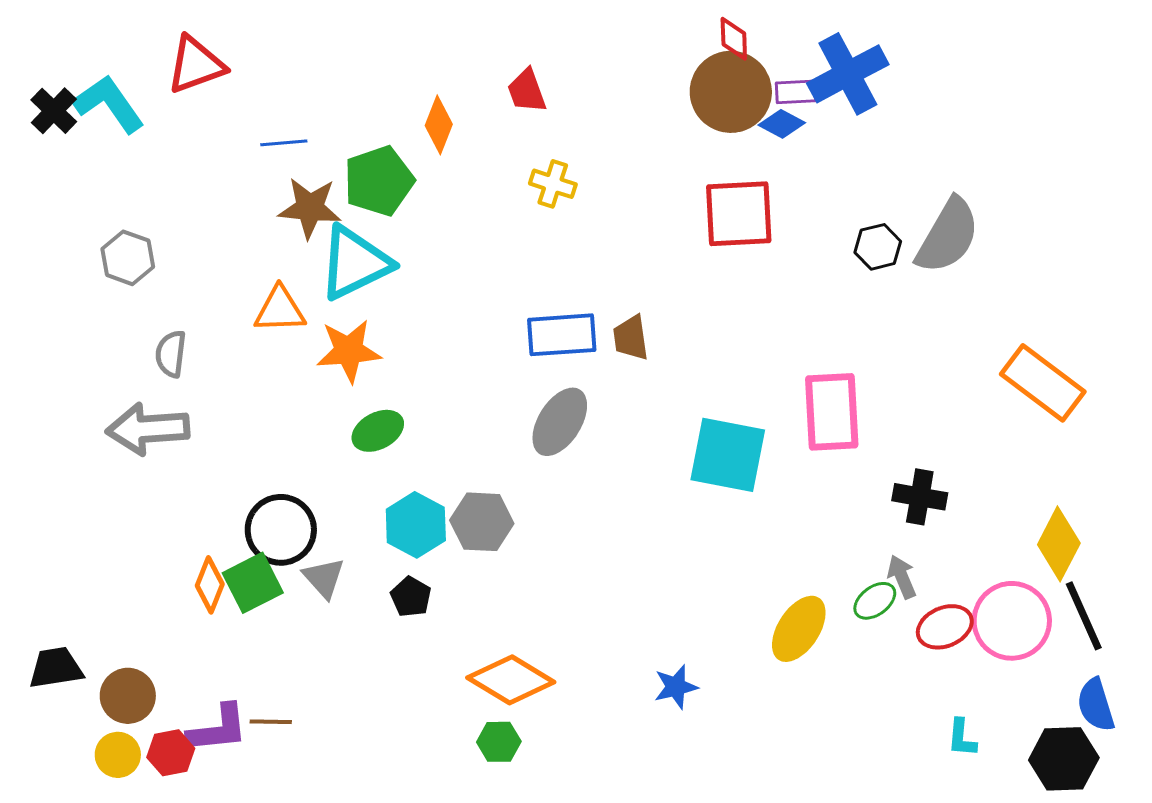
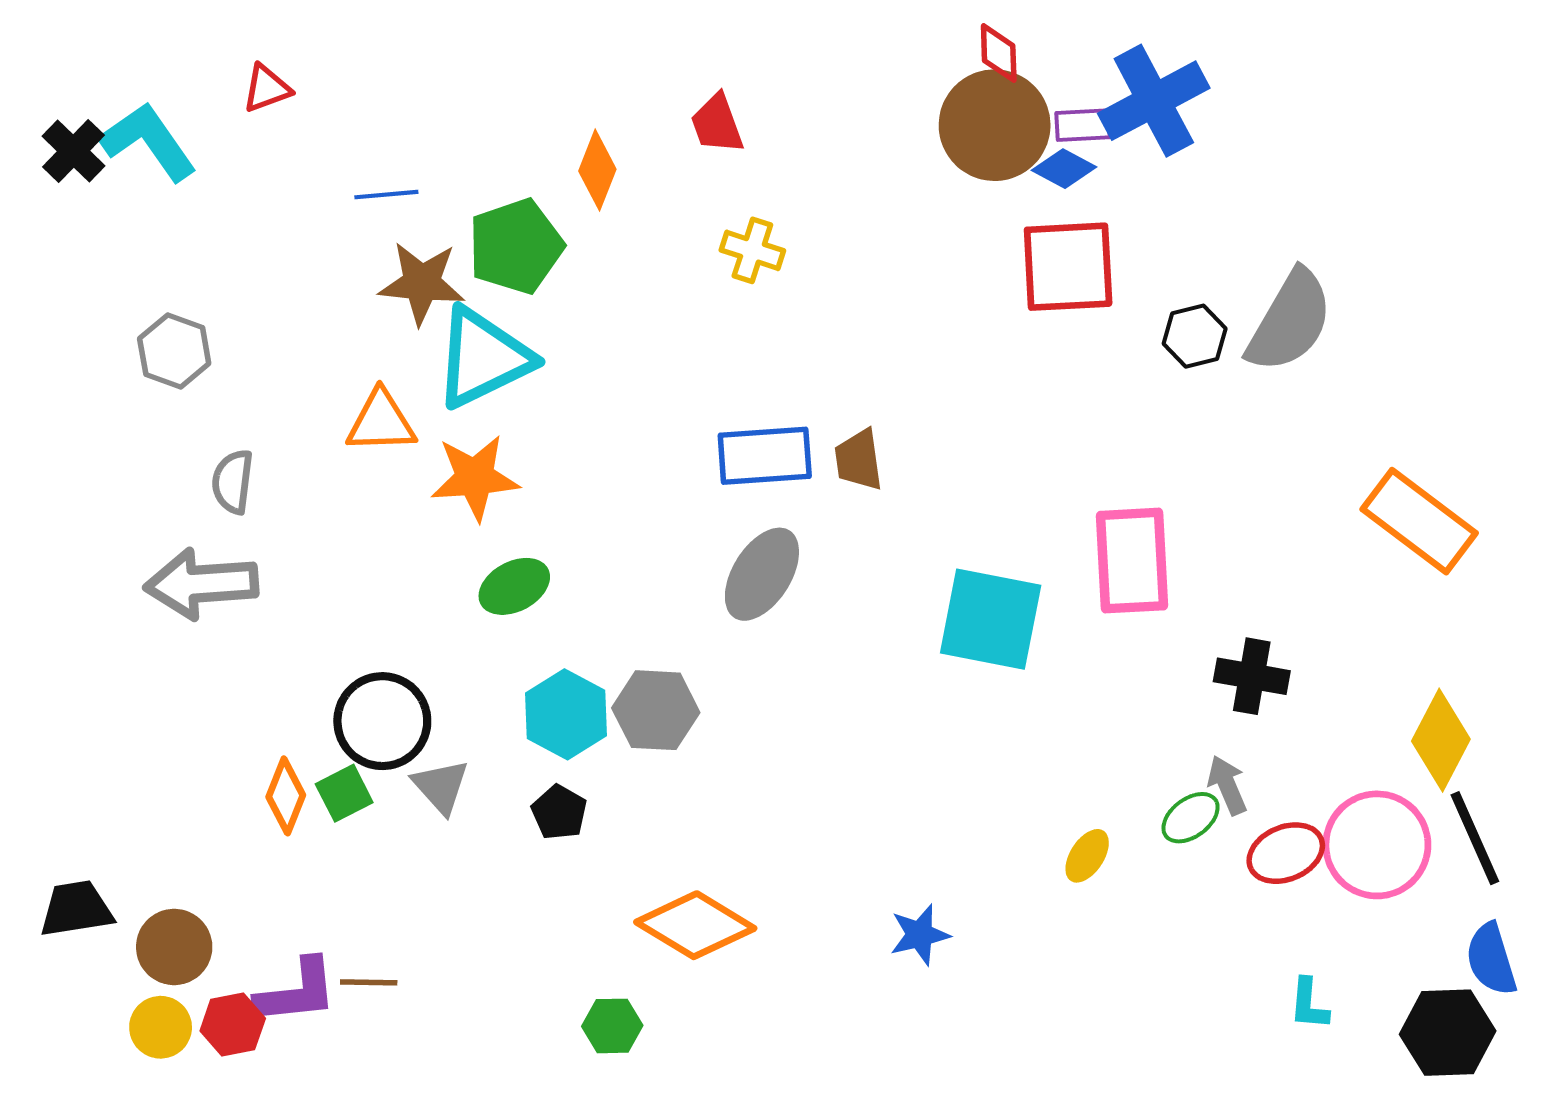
red triangle: (196, 65) -> (267, 88), size x0.6
red square: (739, 214) -> (1068, 267), moved
green square: (253, 583) -> (344, 793), size x0.7
yellow ellipse: (799, 629) -> (1087, 856), size x0.6
green hexagon: (499, 742) -> (612, 1026), moved

